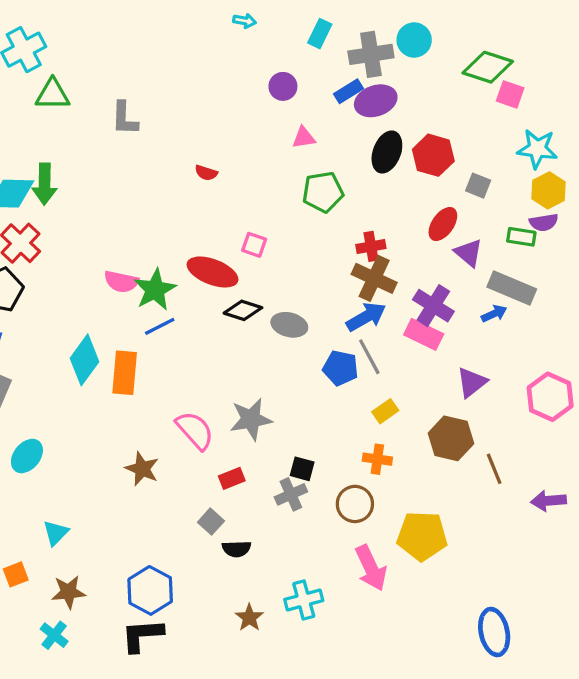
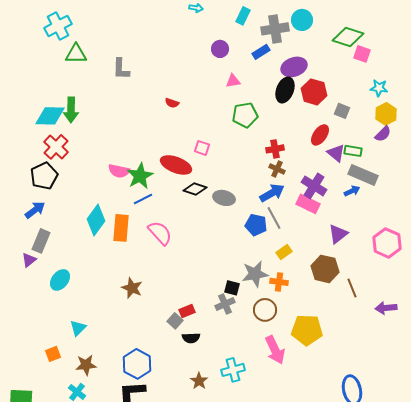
purple ellipse: (376, 101) -> (294, 67), moved
cyan star: (537, 149) -> (379, 88), size x0.7
purple semicircle: (544, 222) -> (383, 134), turned -36
green rectangle: (521, 237) -> (353, 151), moved
brown cross: (374, 278) -> (277, 169), size x0.6
gray star: (251, 419) -> (255, 274), moved
pink semicircle: (195, 430) -> (160, 233), moved
red rectangle: (232, 478) -> (187, 311), moved

